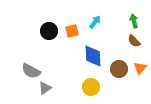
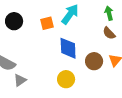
cyan arrow: (95, 22) -> (70, 14), size x1.5
black circle: (49, 31) -> (14, 21), moved

